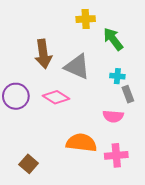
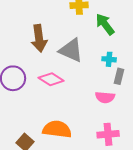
gray rectangle: (128, 94) -> (119, 76), turned 35
orange semicircle: (81, 143) -> (57, 129), moved

